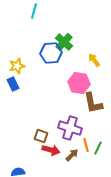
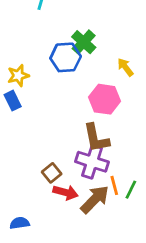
brown L-shape: (93, 103) -> (96, 138), moved
brown square: (41, 136) -> (52, 173), turned 32
brown arrow: (72, 155) -> (95, 199), size x1.6

